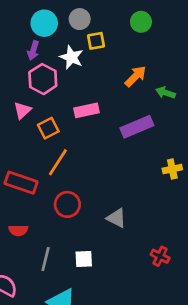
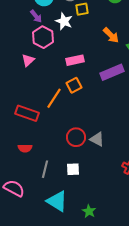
purple arrow: (33, 50) -> (36, 16), turned -56
orange arrow: (136, 76) -> (111, 35), turned 90
orange square: (48, 128) -> (74, 85), moved
red circle: (67, 204) -> (76, 137), moved

